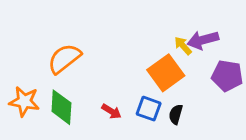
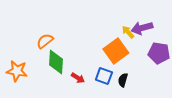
orange semicircle: (64, 59) -> (45, 41), size x0.7
green diamond: (61, 107) -> (56, 62), moved

